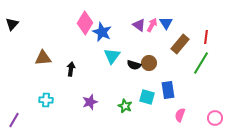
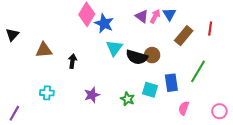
black triangle: (12, 24) -> (12, 35), moved
green line: (201, 63) -> (198, 71), moved
black semicircle: (134, 65) -> (137, 57), size x1.5

